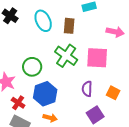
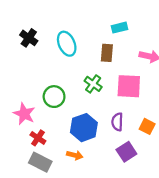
brown rectangle: (69, 26) -> (107, 53), moved
green cross: (66, 56) -> (93, 84), size x0.7
blue hexagon: (45, 94) -> (84, 128), moved

